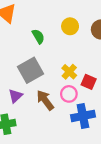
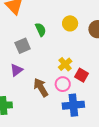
gray square: (30, 70) -> (23, 46), moved, size x0.7
purple triangle: (15, 96) -> (16, 70), moved

